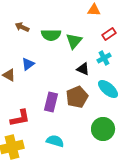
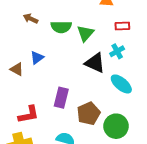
red rectangle: (109, 34) -> (122, 26), turned 32
black triangle: (83, 69) -> (95, 63), size x1.5
brown pentagon: (77, 97) -> (89, 113), moved

